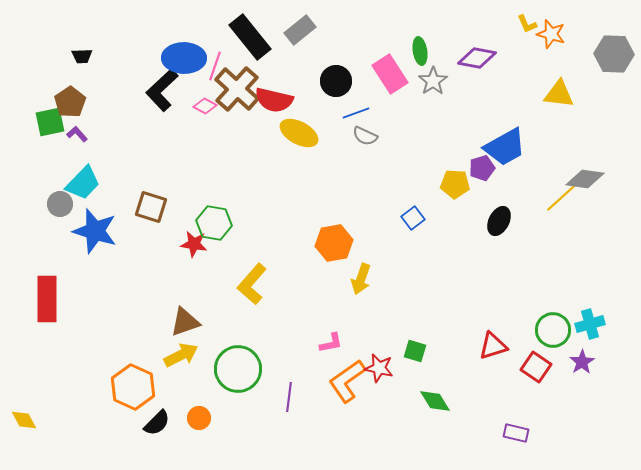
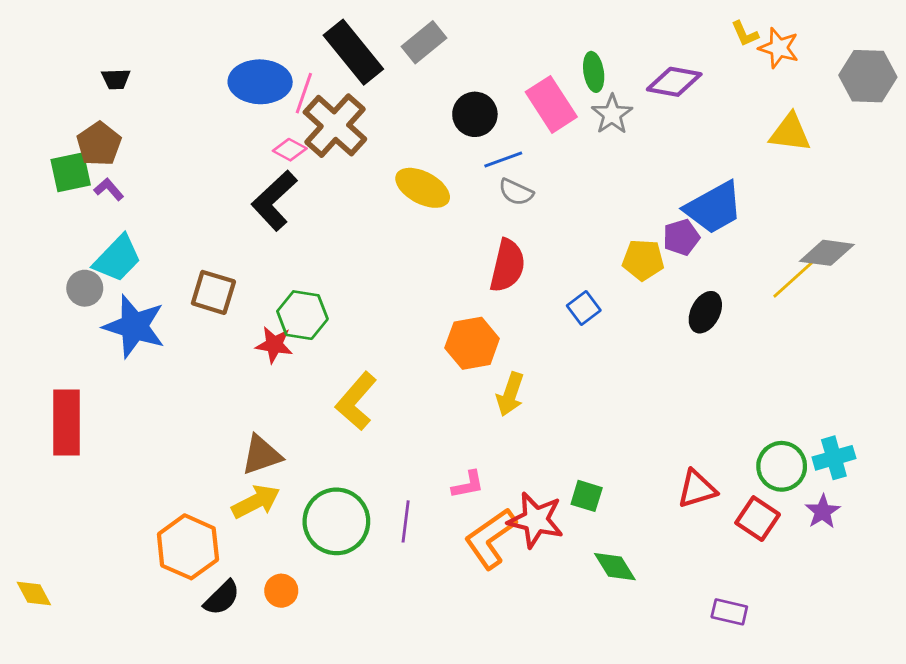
black L-shape: (162, 90) -> (274, 201), moved
red semicircle: (274, 100) -> (507, 266), moved, turned -90
red star: (379, 368) -> (536, 520), size x1.4
purple line: (289, 397) -> (406, 521), moved

